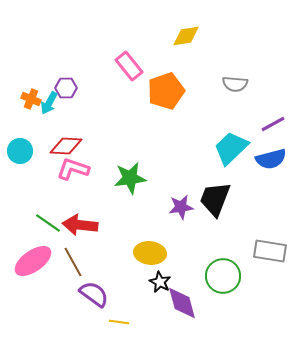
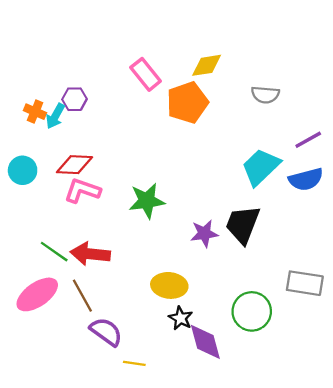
yellow diamond: (186, 36) -> (207, 65), moved

